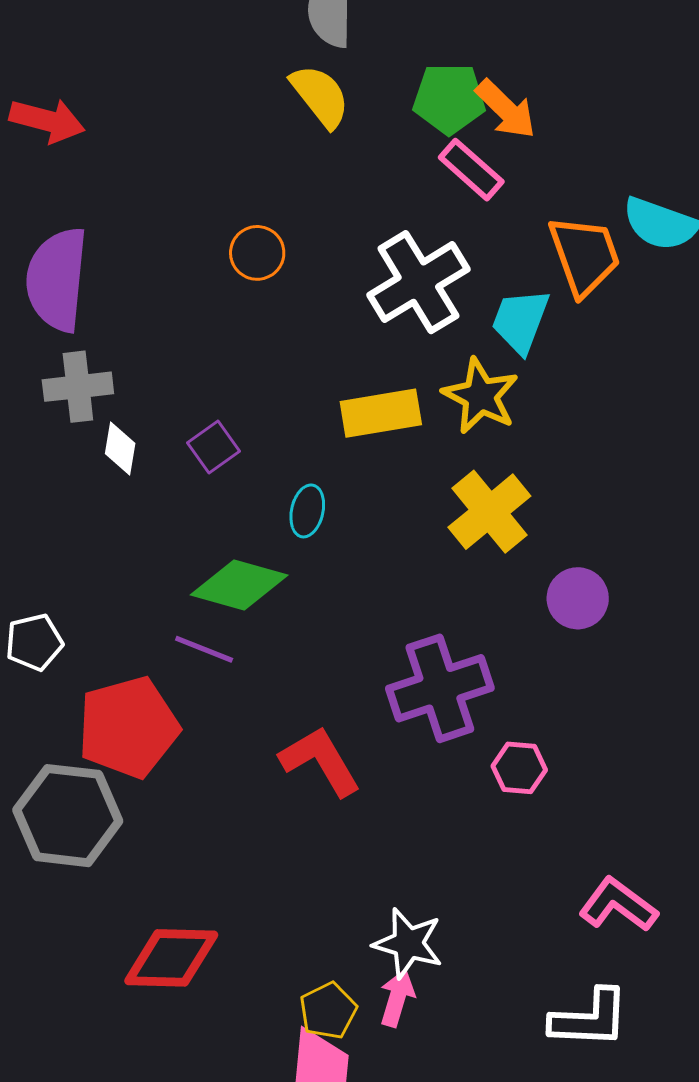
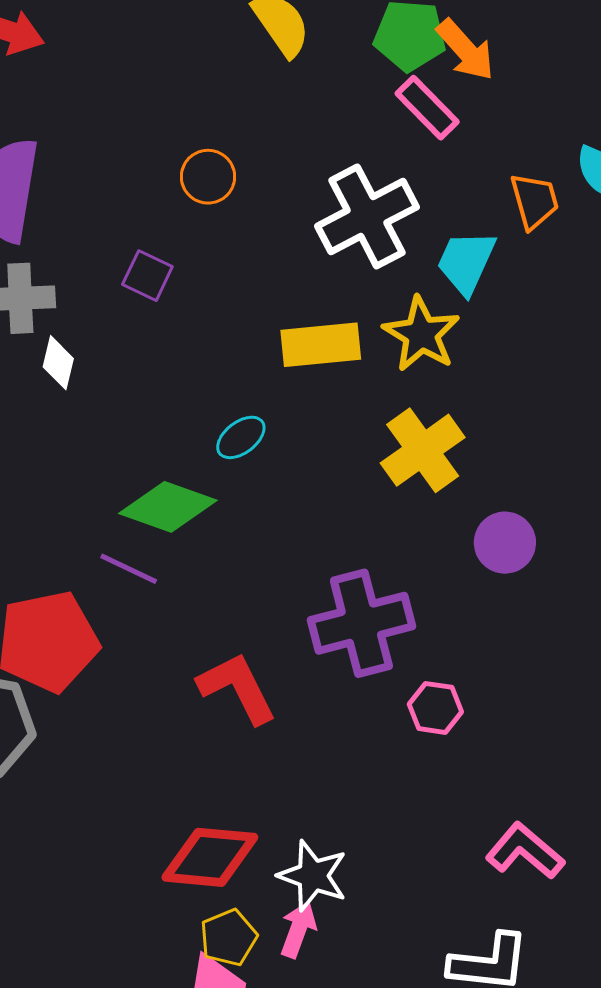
orange trapezoid: (585, 255) -> (534, 201), size x0.7
purple square: (214, 447) -> (147, 276), moved, turned -33
cyan ellipse: (307, 511) -> (241, 437), turned 36
red diamond: (171, 958) -> (210, 857), moved

